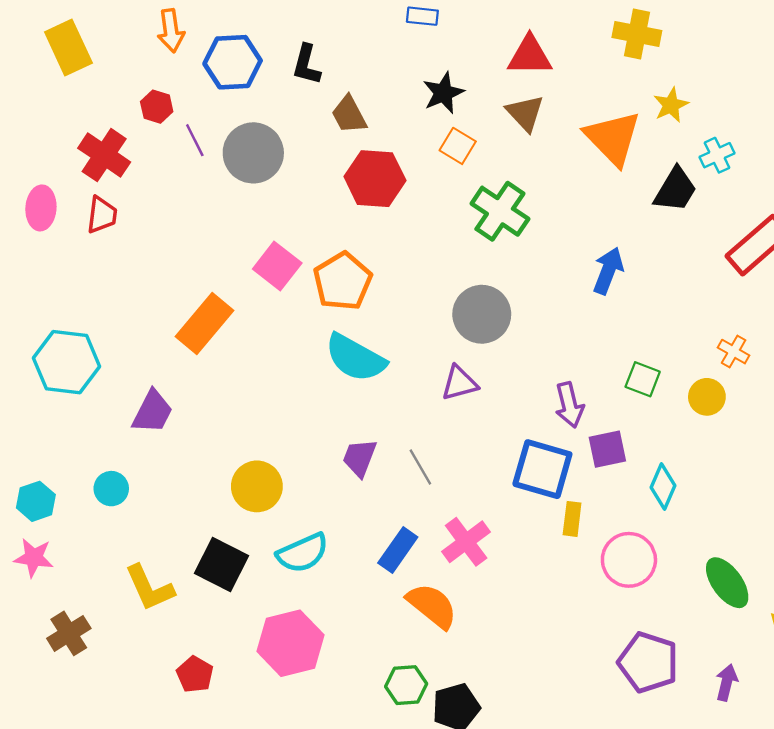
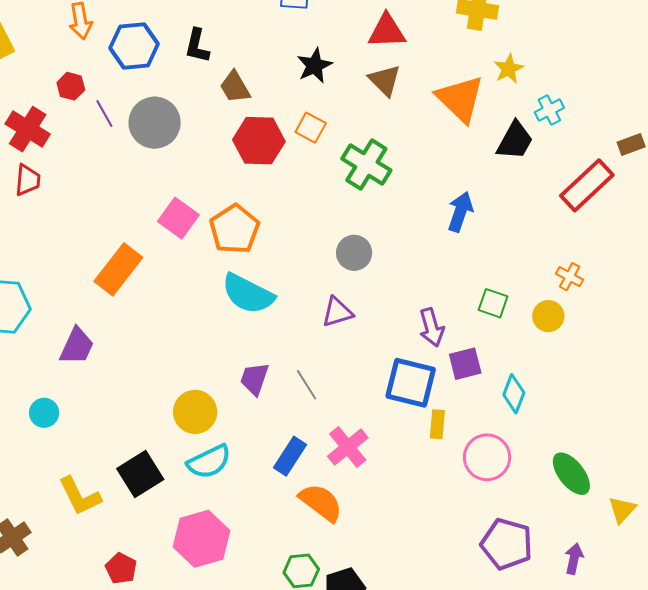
orange square: (458, 146) -> (311, 128), moved
gray circle: (482, 314) -> (354, 253), size x0.7
yellow circle: (257, 486) -> (195, 412), moved
black square: (221, 564) -> (140, 474), turned 33

